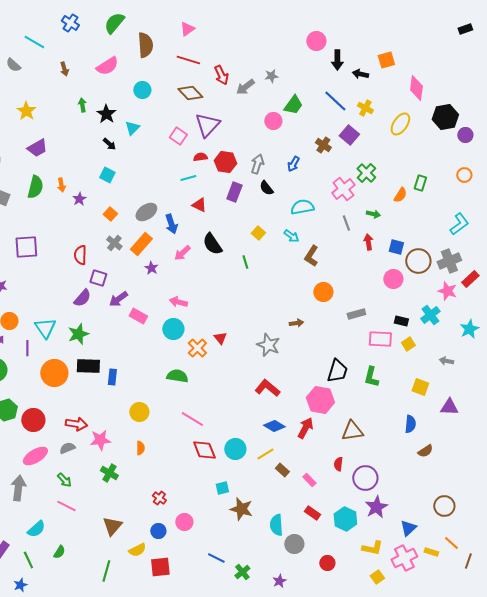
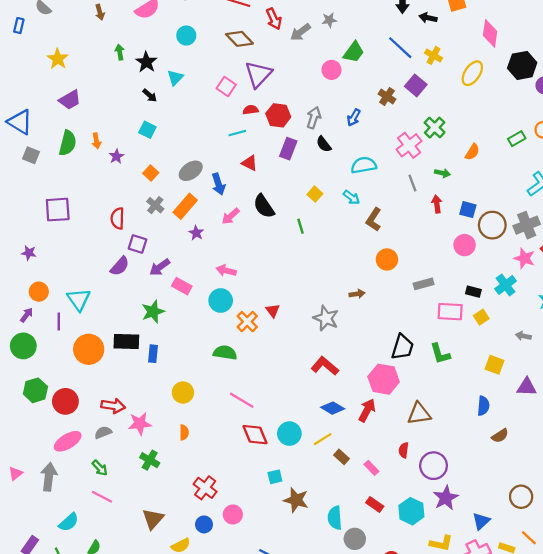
green rectangle: (420, 183) -> (517, 139), moved, turned 42
green star: (78, 334) -> (153, 312), moved
green L-shape: (371, 377) -> (440, 354), turned -30
red cross: (159, 498) -> (205, 488), size x1.5

